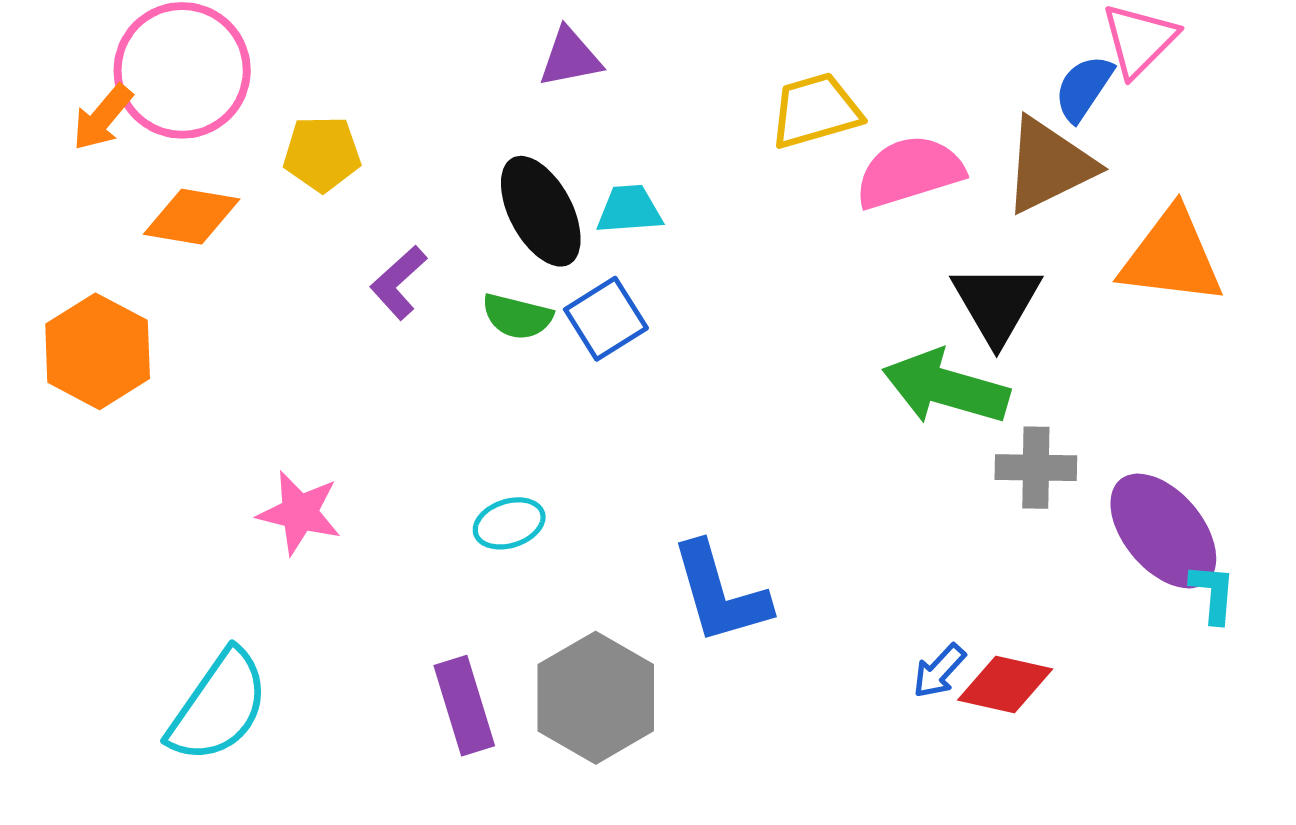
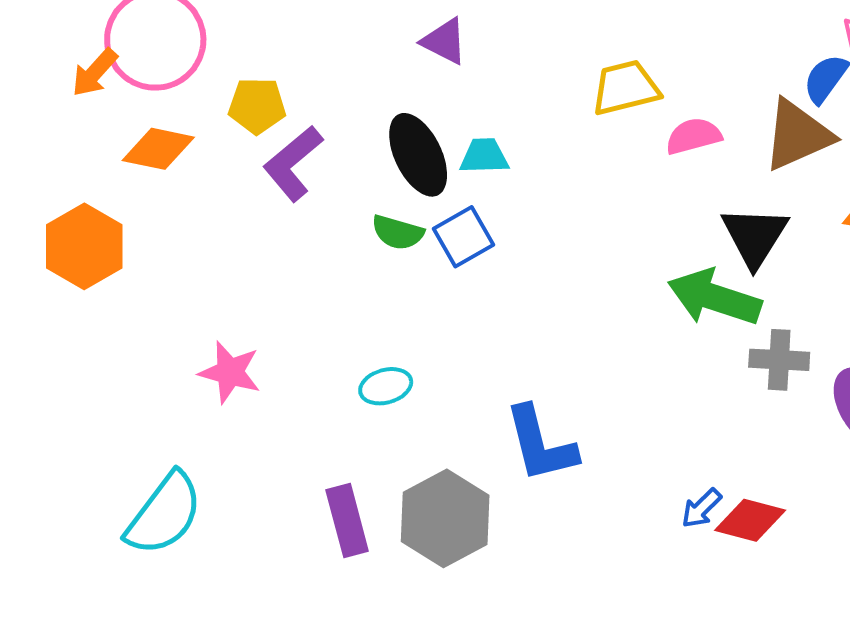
purple triangle: (570, 58) -> (444, 41), turned 36
pink semicircle: (909, 172) -> (694, 136), size x0.7
purple L-shape: (398, 282) -> (293, 163), moved, size x1.4

